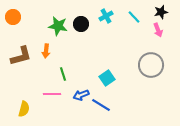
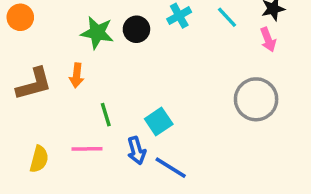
cyan square: (107, 78) -> (159, 121), moved
blue arrow: (81, 95) -> (136, 151), turned -84
yellow semicircle: (24, 109) -> (39, 159), moved

